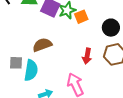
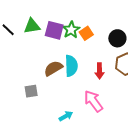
cyan semicircle: (31, 70) -> (71, 66), moved

